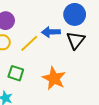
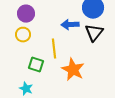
yellow line: (29, 43) -> (54, 49), moved, turned -54

